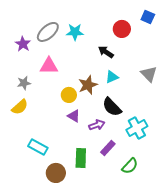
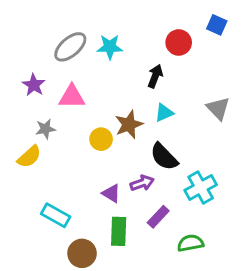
purple star: (23, 44) -> (34, 85), moved
black arrow: (106, 52) -> (155, 76), turned 77
gray star: (24, 83) -> (45, 129), moved
purple triangle: (74, 116) -> (111, 193), moved
green semicircle: (130, 166) -> (190, 243), turned -144

